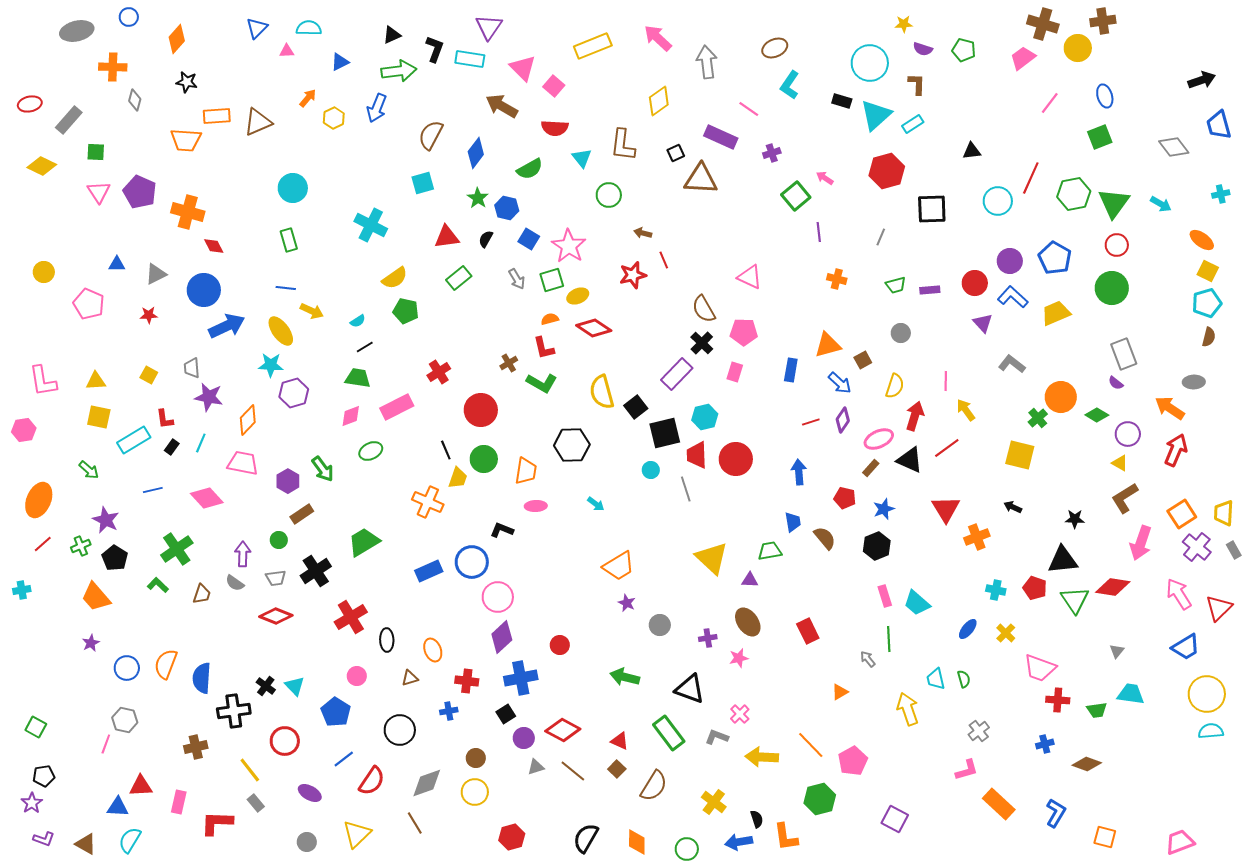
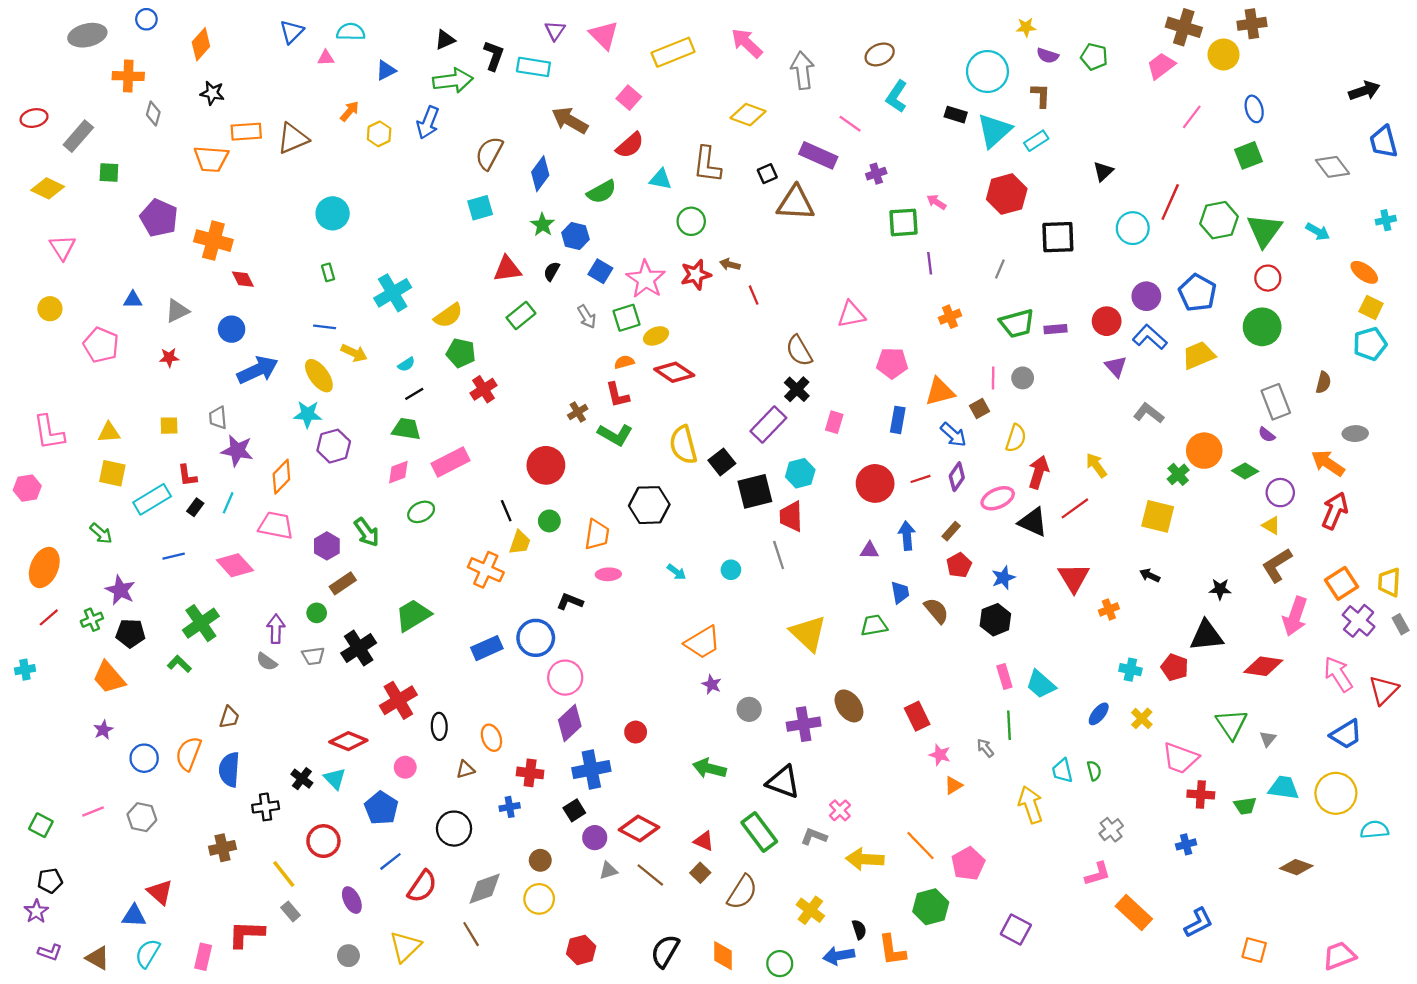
purple triangle: (489, 27) -> (555, 31), size x0.7
pink triangle: (523, 68) -> (604, 35), moved
yellow diamond: (659, 101) -> (748, 115), turned 56
red semicircle: (555, 128) -> (630, 145), turned -44
black triangle: (972, 151) -> (1103, 171), turned -36
cyan triangle: (582, 158) -> (661, 179), turned -40
pink triangle: (99, 192) -> (62, 247), moved
green square: (796, 196) -> (903, 222), turned 36
cyan cross: (371, 225) -> (393, 293), moved, turned 32
green rectangle: (289, 240) -> (328, 272), size x0.7
red star: (633, 275) -> (696, 275), moved
pink triangle: (750, 277) -> (851, 314), turned -36
orange cross: (837, 279) -> (950, 317), turned -36
green trapezoid: (896, 285) -> (1017, 323), size x1.5
blue circle: (204, 290) -> (232, 329), size x0.7
pink pentagon: (744, 332) -> (892, 363), moved
brown semicircle: (1209, 337) -> (1323, 382), moved
red cross: (439, 372) -> (484, 389), moved
yellow square: (149, 375) -> (169, 426), turned -30
pink line: (946, 381) -> (993, 378), moved
green circle: (484, 459) -> (549, 521), size x0.7
red circle: (736, 459) -> (875, 483), moved
brown rectangle: (871, 468) -> (951, 531), moved
cyan circle: (651, 470) -> (731, 570), moved
red pentagon: (845, 498) -> (959, 565), turned 30
orange cross: (977, 537) -> (1109, 609), size x0.7
black pentagon: (115, 558) -> (131, 633), turned -30
purple triangle: (750, 580) -> (869, 550), moved
brown trapezoid: (202, 594) -> (229, 717), moved
green triangle: (1075, 600) -> (1231, 724), moved
red diamond: (276, 616) -> (348, 741), moved
purple cross: (708, 638) -> (804, 724), size x1.6
pink star: (739, 658) -> (940, 755), moved, turned 30
yellow circle: (1207, 694) -> (1336, 793), moved
black cross: (234, 711) -> (266, 807), size x0.7
pink line: (106, 744) -> (93, 812), moved, turned 48
brown diamond: (1087, 764) -> (1296, 867), moved
red triangle: (141, 786) -> (160, 892), turned 45
purple ellipse: (310, 793) -> (352, 900), turned 35
pink rectangle: (179, 802) -> (203, 957), moved
blue L-shape: (1056, 813) -> (1199, 923), turned 32

